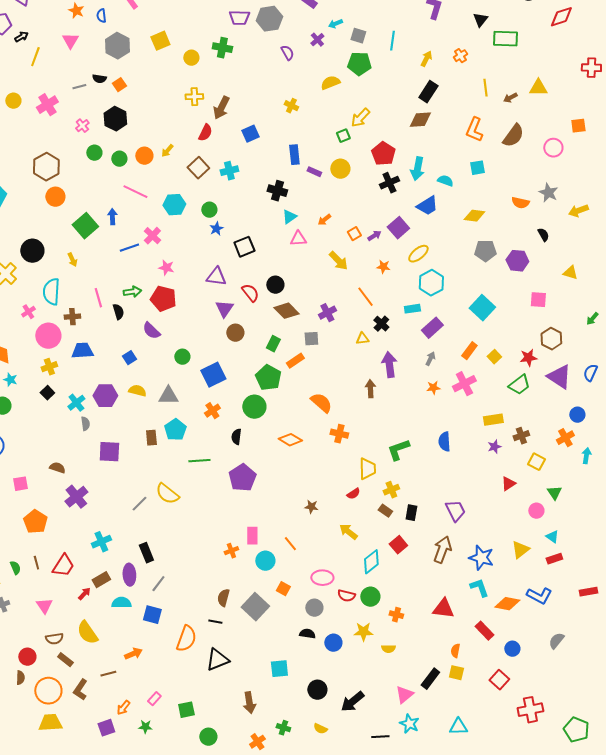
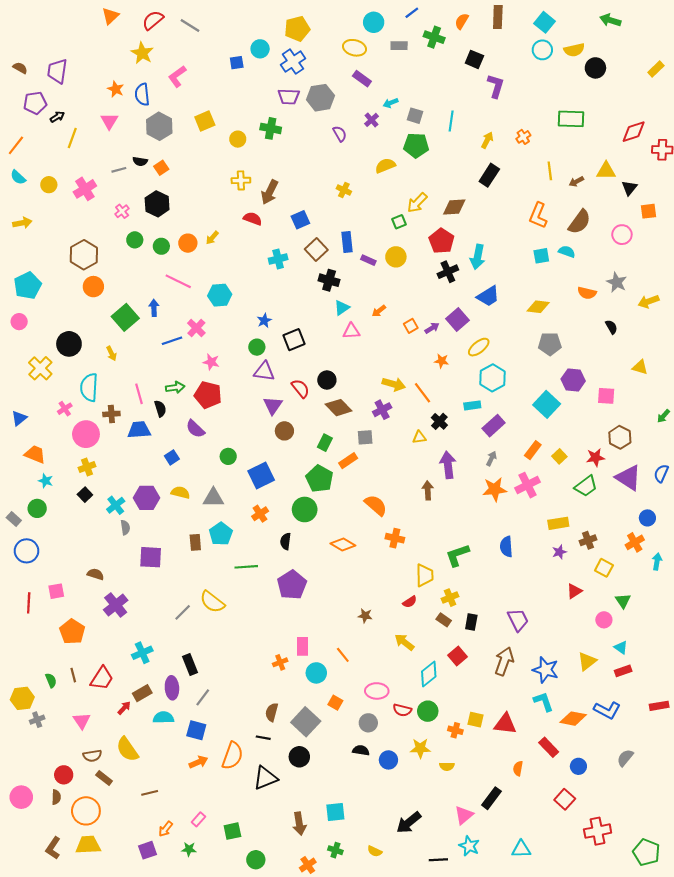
blue semicircle: (101, 16) -> (142, 94), size x1.5
red diamond: (561, 17) -> (634, 132), moved
black triangle: (480, 20) -> (629, 188), moved
brown diamond: (420, 120) -> (454, 207), moved
red semicircle: (205, 133) -> (253, 219), turned -96
brown square: (198, 168) -> (316, 249), moved
cyan semicircle: (445, 181) -> (567, 252), moved
green circle: (209, 210) -> (257, 347), moved
yellow arrow: (338, 261) -> (394, 384), moved, turned -30
purple hexagon: (517, 261) -> (573, 380), moved
blue trapezoid: (82, 351) -> (139, 430), moved
orange star: (433, 388) -> (495, 489), size x1.6
orange arrow: (133, 654) -> (198, 762), moved
cyan square: (279, 669) -> (335, 812), moved
yellow square: (456, 673) -> (476, 720), moved
brown L-shape: (80, 690) -> (53, 848), moved
black circle: (317, 690) -> (299, 757), moved

